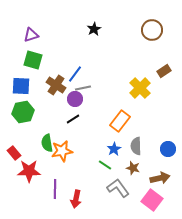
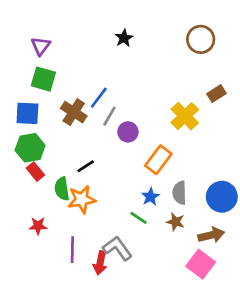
purple triangle: (31, 35) -> (41, 46), turned -35
gray line: (83, 88) -> (109, 116), turned -49
purple circle: (75, 99) -> (128, 132), moved
black line: (73, 119) -> (86, 166), moved
blue circle: (168, 149) -> (222, 197), size x1.5
red rectangle: (14, 153) -> (35, 172), moved
red star: (29, 171) -> (38, 226), size x0.6
gray L-shape: (118, 188) -> (117, 248), moved

